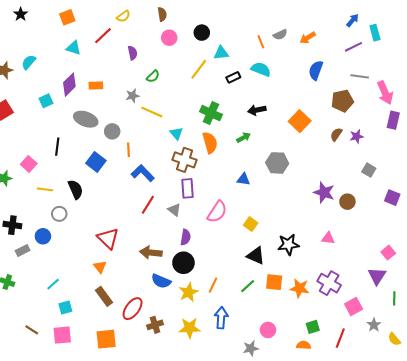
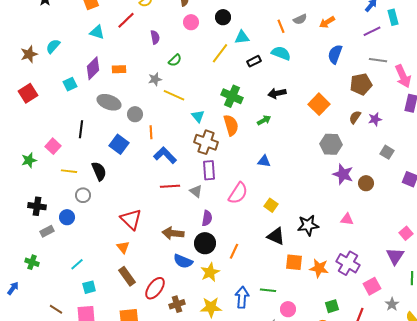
gray hexagon: (277, 163) -> (331, 144), moved
red line: (148, 205) -> (170, 186), turned 54
orange line: (213, 285) -> (234, 251), moved
green line: (248, 286) -> (268, 290), moved, turned 49

